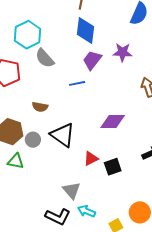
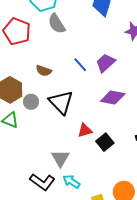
purple trapezoid: (92, 60) -> (106, 63), moved
blue line: (77, 83) -> (80, 65), moved, turned 49
black square: (113, 167) -> (105, 142), turned -30

